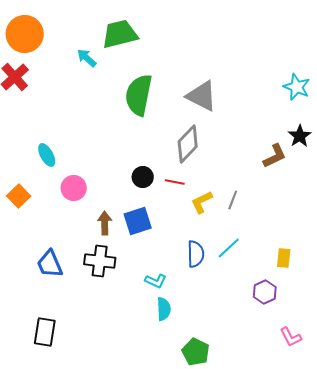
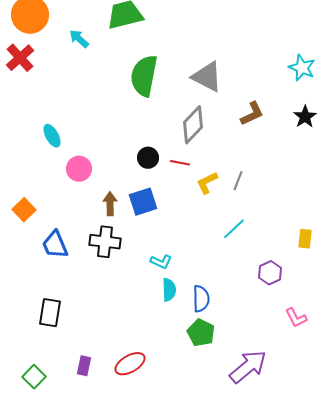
cyan arrow: (87, 58) -> (79, 39), moved
brown L-shape: (275, 156) -> (252, 114), moved
orange square: (19, 196) -> (24, 210), moved
blue semicircle: (196, 254) -> (201, 299), moved
yellow rectangle: (284, 258) -> (305, 239), moved

